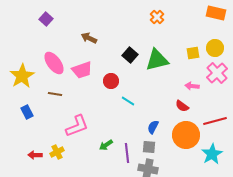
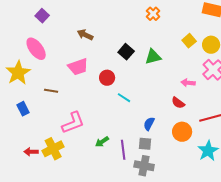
yellow square: (193, 53) -> (189, 41), moved, turned -32
green triangle: (157, 60) -> (153, 57), size x0.7
pink ellipse: (54, 63) -> (36, 49), moved
orange circle: (186, 135) -> (182, 132), size x0.7
yellow cross: (57, 152) -> (53, 149), size x1.5

